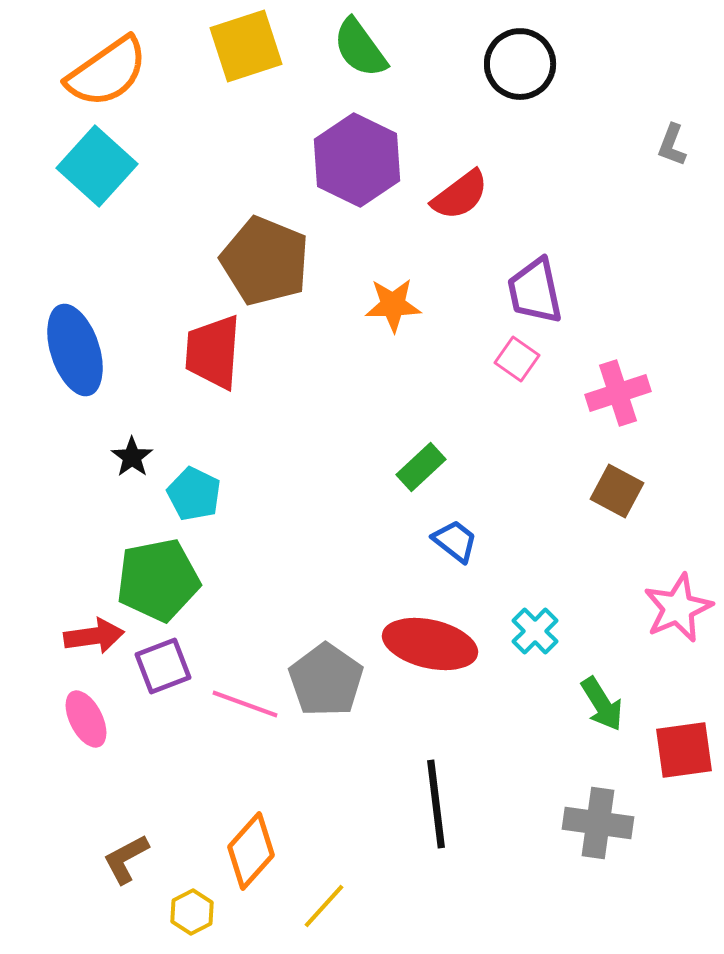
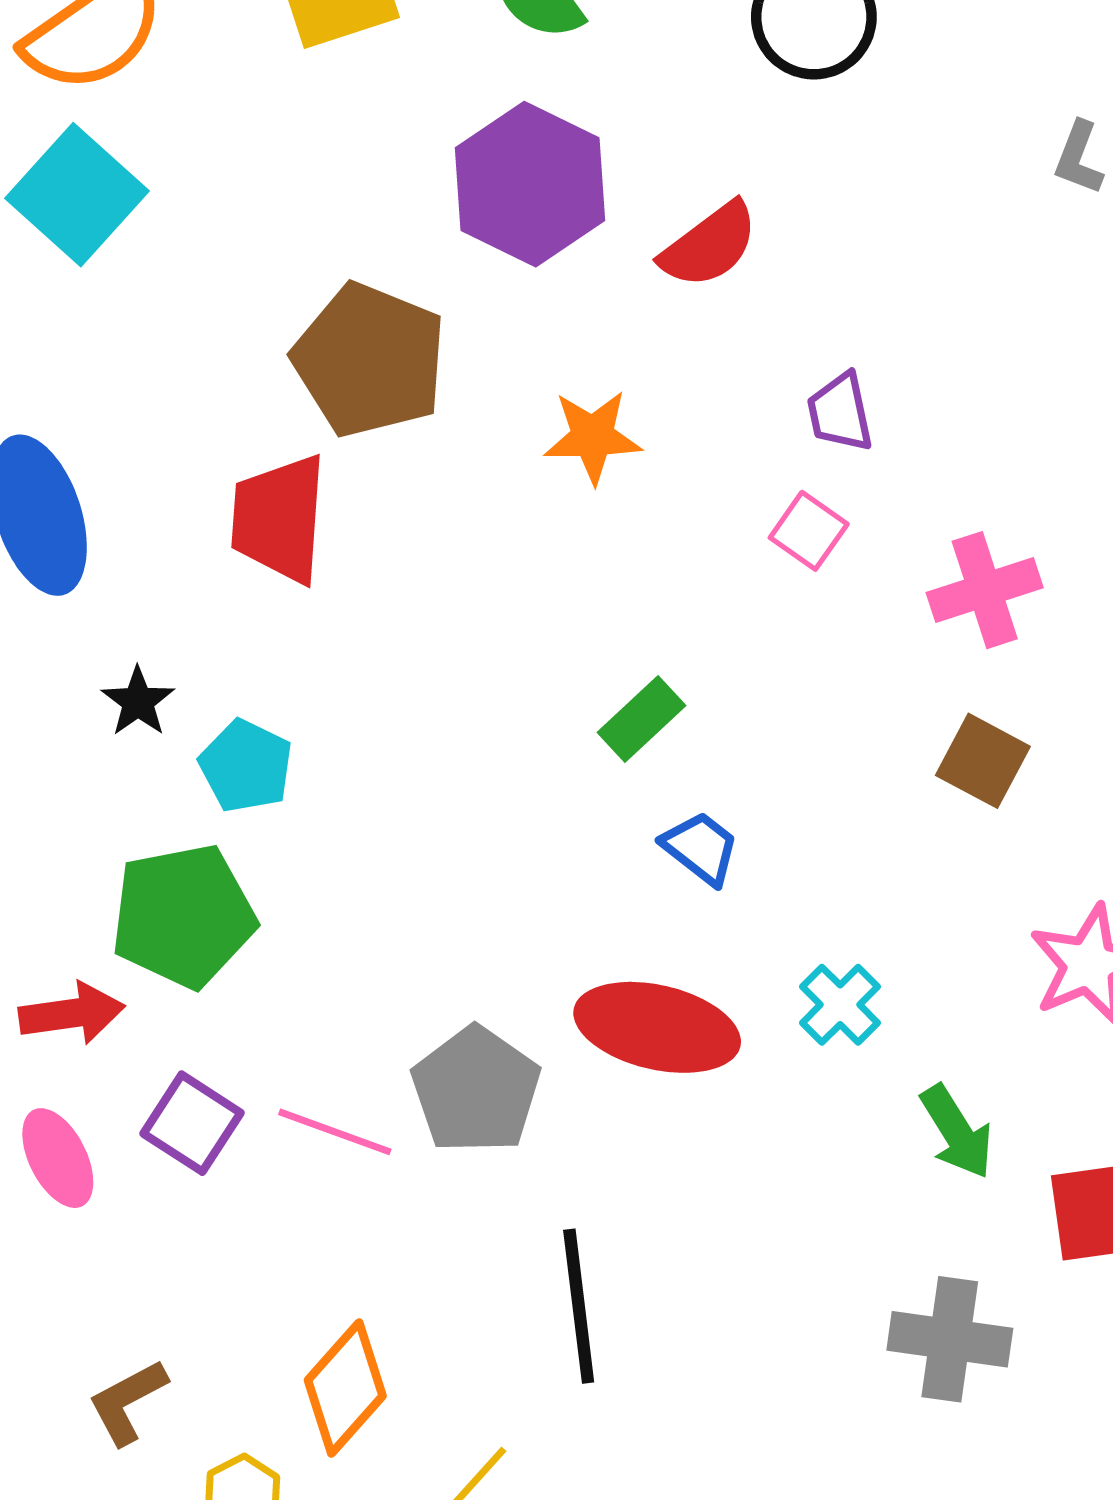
purple trapezoid: (535, 291) -> (840, 412), size x0.7
purple square: (163, 666) -> (192, 1123), moved, turned -36
black line: (436, 804) -> (579, 1306), moved

